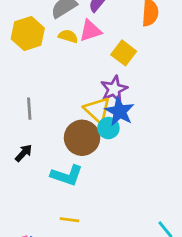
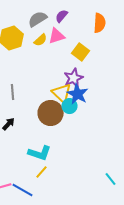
yellow semicircle: (68, 36) -> (41, 40), turned 120
cyan L-shape: (67, 175) -> (40, 153), moved
yellow line: (70, 220) -> (42, 172), turned -56

